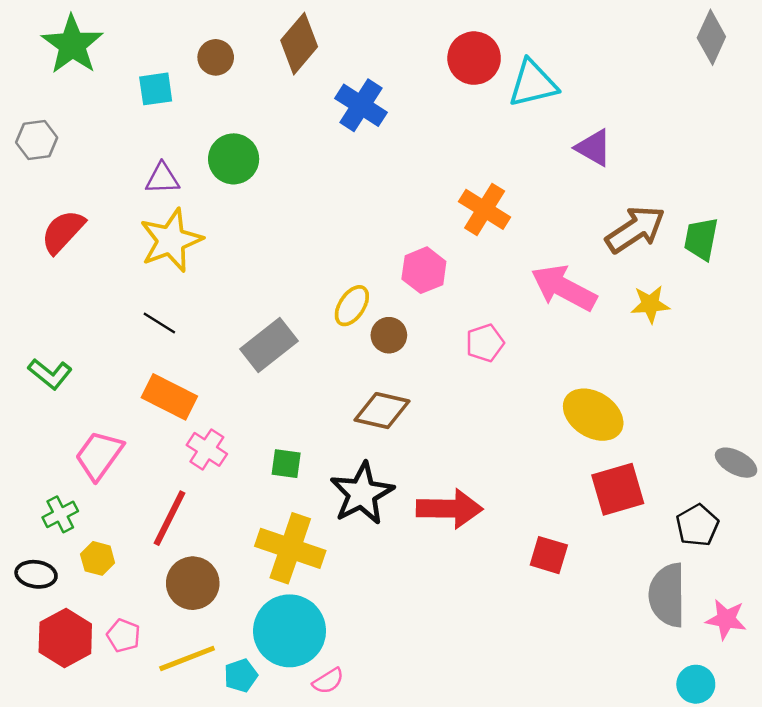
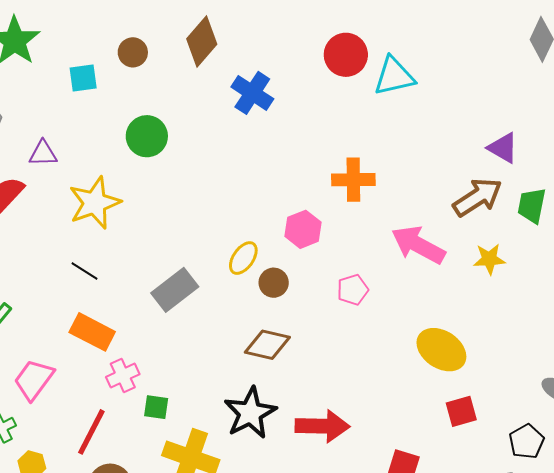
purple triangle: (594, 148) -> (503, 148), moved
purple triangle: (162, 179) -> (43, 153), moved
orange cross: (485, 209) -> (353, 180), turned -33
pink cross: (207, 449) -> (123, 376), turned 32
green square: (286, 464) -> (156, 407), moved
red square: (618, 489) -> (461, 411), size x0.7

